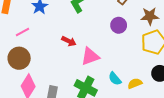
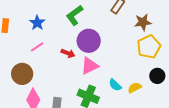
purple circle: (119, 25) -> (89, 41), moved, size x1.5
pink line: (23, 32) -> (37, 47), moved

